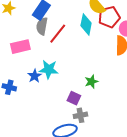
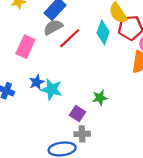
gray semicircle: (42, 26) -> (53, 27), turned 42
pink rectangle: (20, 47) -> (25, 47), turned -60
cyan star: (49, 69) -> (52, 89), moved

